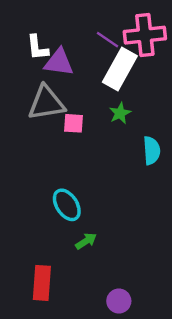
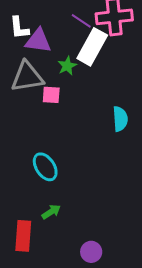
green star: (120, 113) -> (67, 66), moved
green arrow: (86, 241) -> (51, 212), moved

